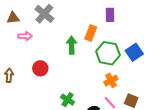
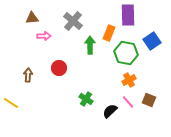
gray cross: (44, 14) -> (73, 21), moved
purple rectangle: (110, 15) -> (128, 15), size x1.5
blue square: (134, 52) -> (152, 41), moved

